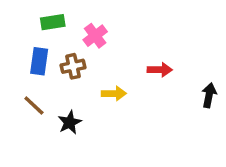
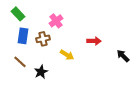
green rectangle: (53, 22) -> (18, 14), moved, turned 56
yellow arrow: (114, 94) -> (67, 55), turned 32
black arrow: (209, 95) -> (123, 56), turned -56

